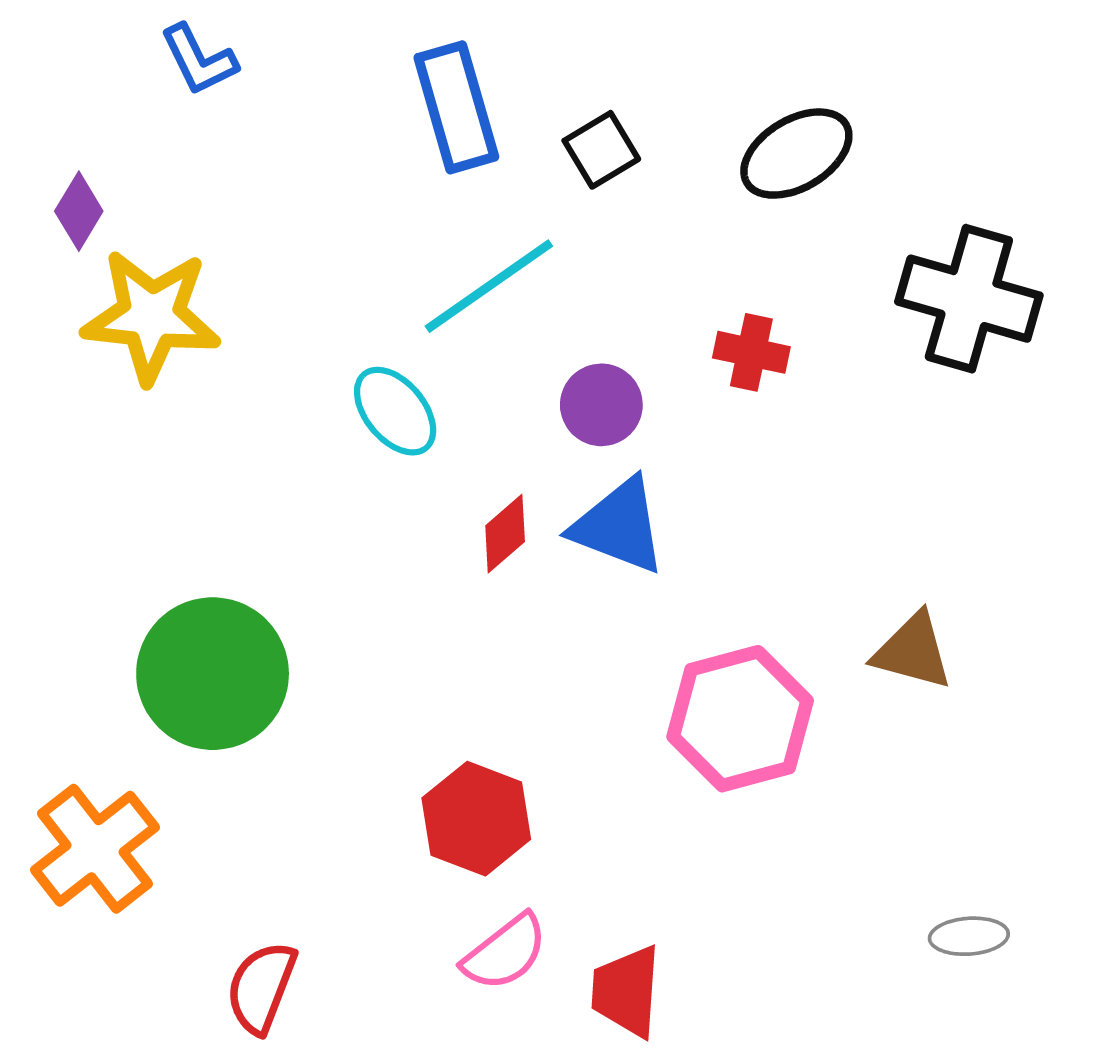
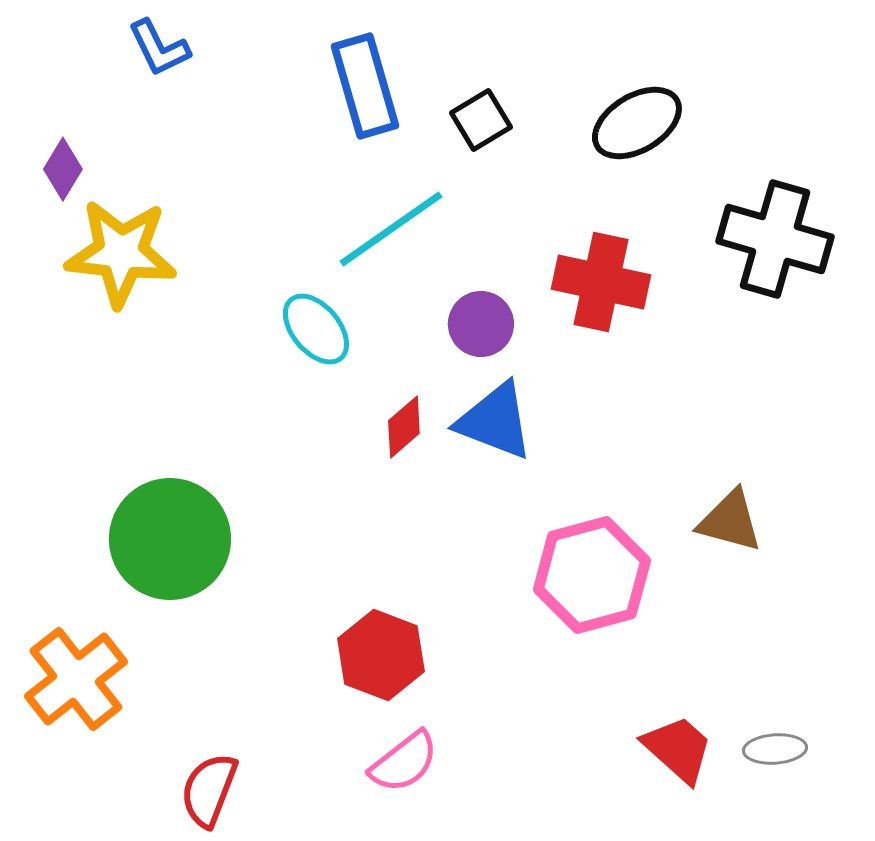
red cross: (751, 352) -> (601, 282), size x1.6
red trapezoid: (626, 991) -> (678, 749), moved, turned 128

